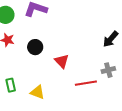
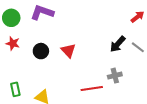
red triangle: (62, 61) -> (68, 51), moved

